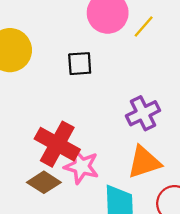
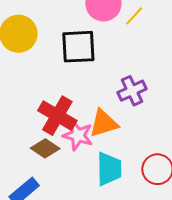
black square: (80, 64) -> (78, 47), size x1.6
orange triangle: (144, 162) -> (104, 123), moved

